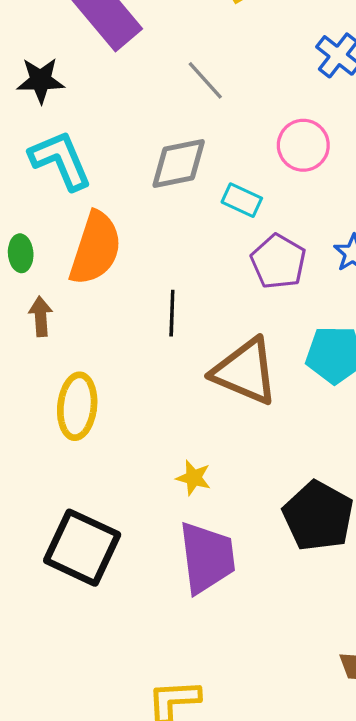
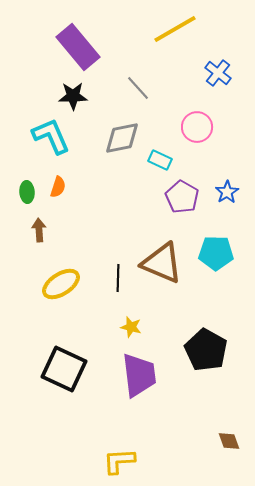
black star: (41, 80) -> (73, 96), moved
orange semicircle: (95, 248) -> (58, 187), moved, size x0.5
black line: (172, 313) -> (118, 278), moved
yellow ellipse: (77, 406) -> (61, 284), turned 51

